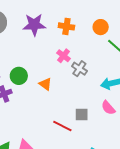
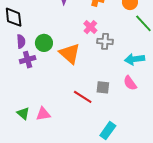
gray cross: (79, 69) -> (105, 41), turned -35
orange triangle: (45, 84) -> (70, 54), size x1.6

